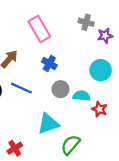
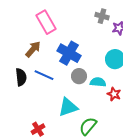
pink rectangle: (39, 29) -> (46, 22), moved
blue cross: (49, 64) -> (69, 53), size x1.6

